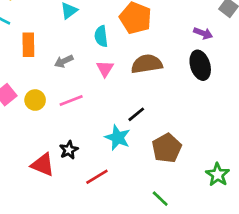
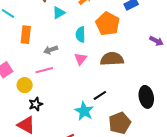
black ellipse: (200, 65) -> (146, 97), moved
yellow circle: (35, 100) -> (25, 85), moved
pink line: (71, 100) -> (44, 70), moved
black star: (69, 150) -> (36, 104), moved

